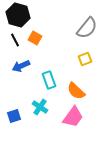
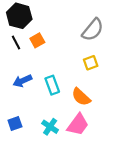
orange square: (35, 38) -> (37, 40), turned 32
blue arrow: (21, 66) -> (22, 81), moved
cyan cross: (40, 107) -> (50, 127), moved

